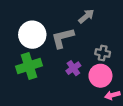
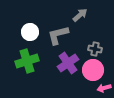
white circle: (32, 35) -> (30, 32), size x0.7
purple cross: (73, 68) -> (68, 63), size x1.5

